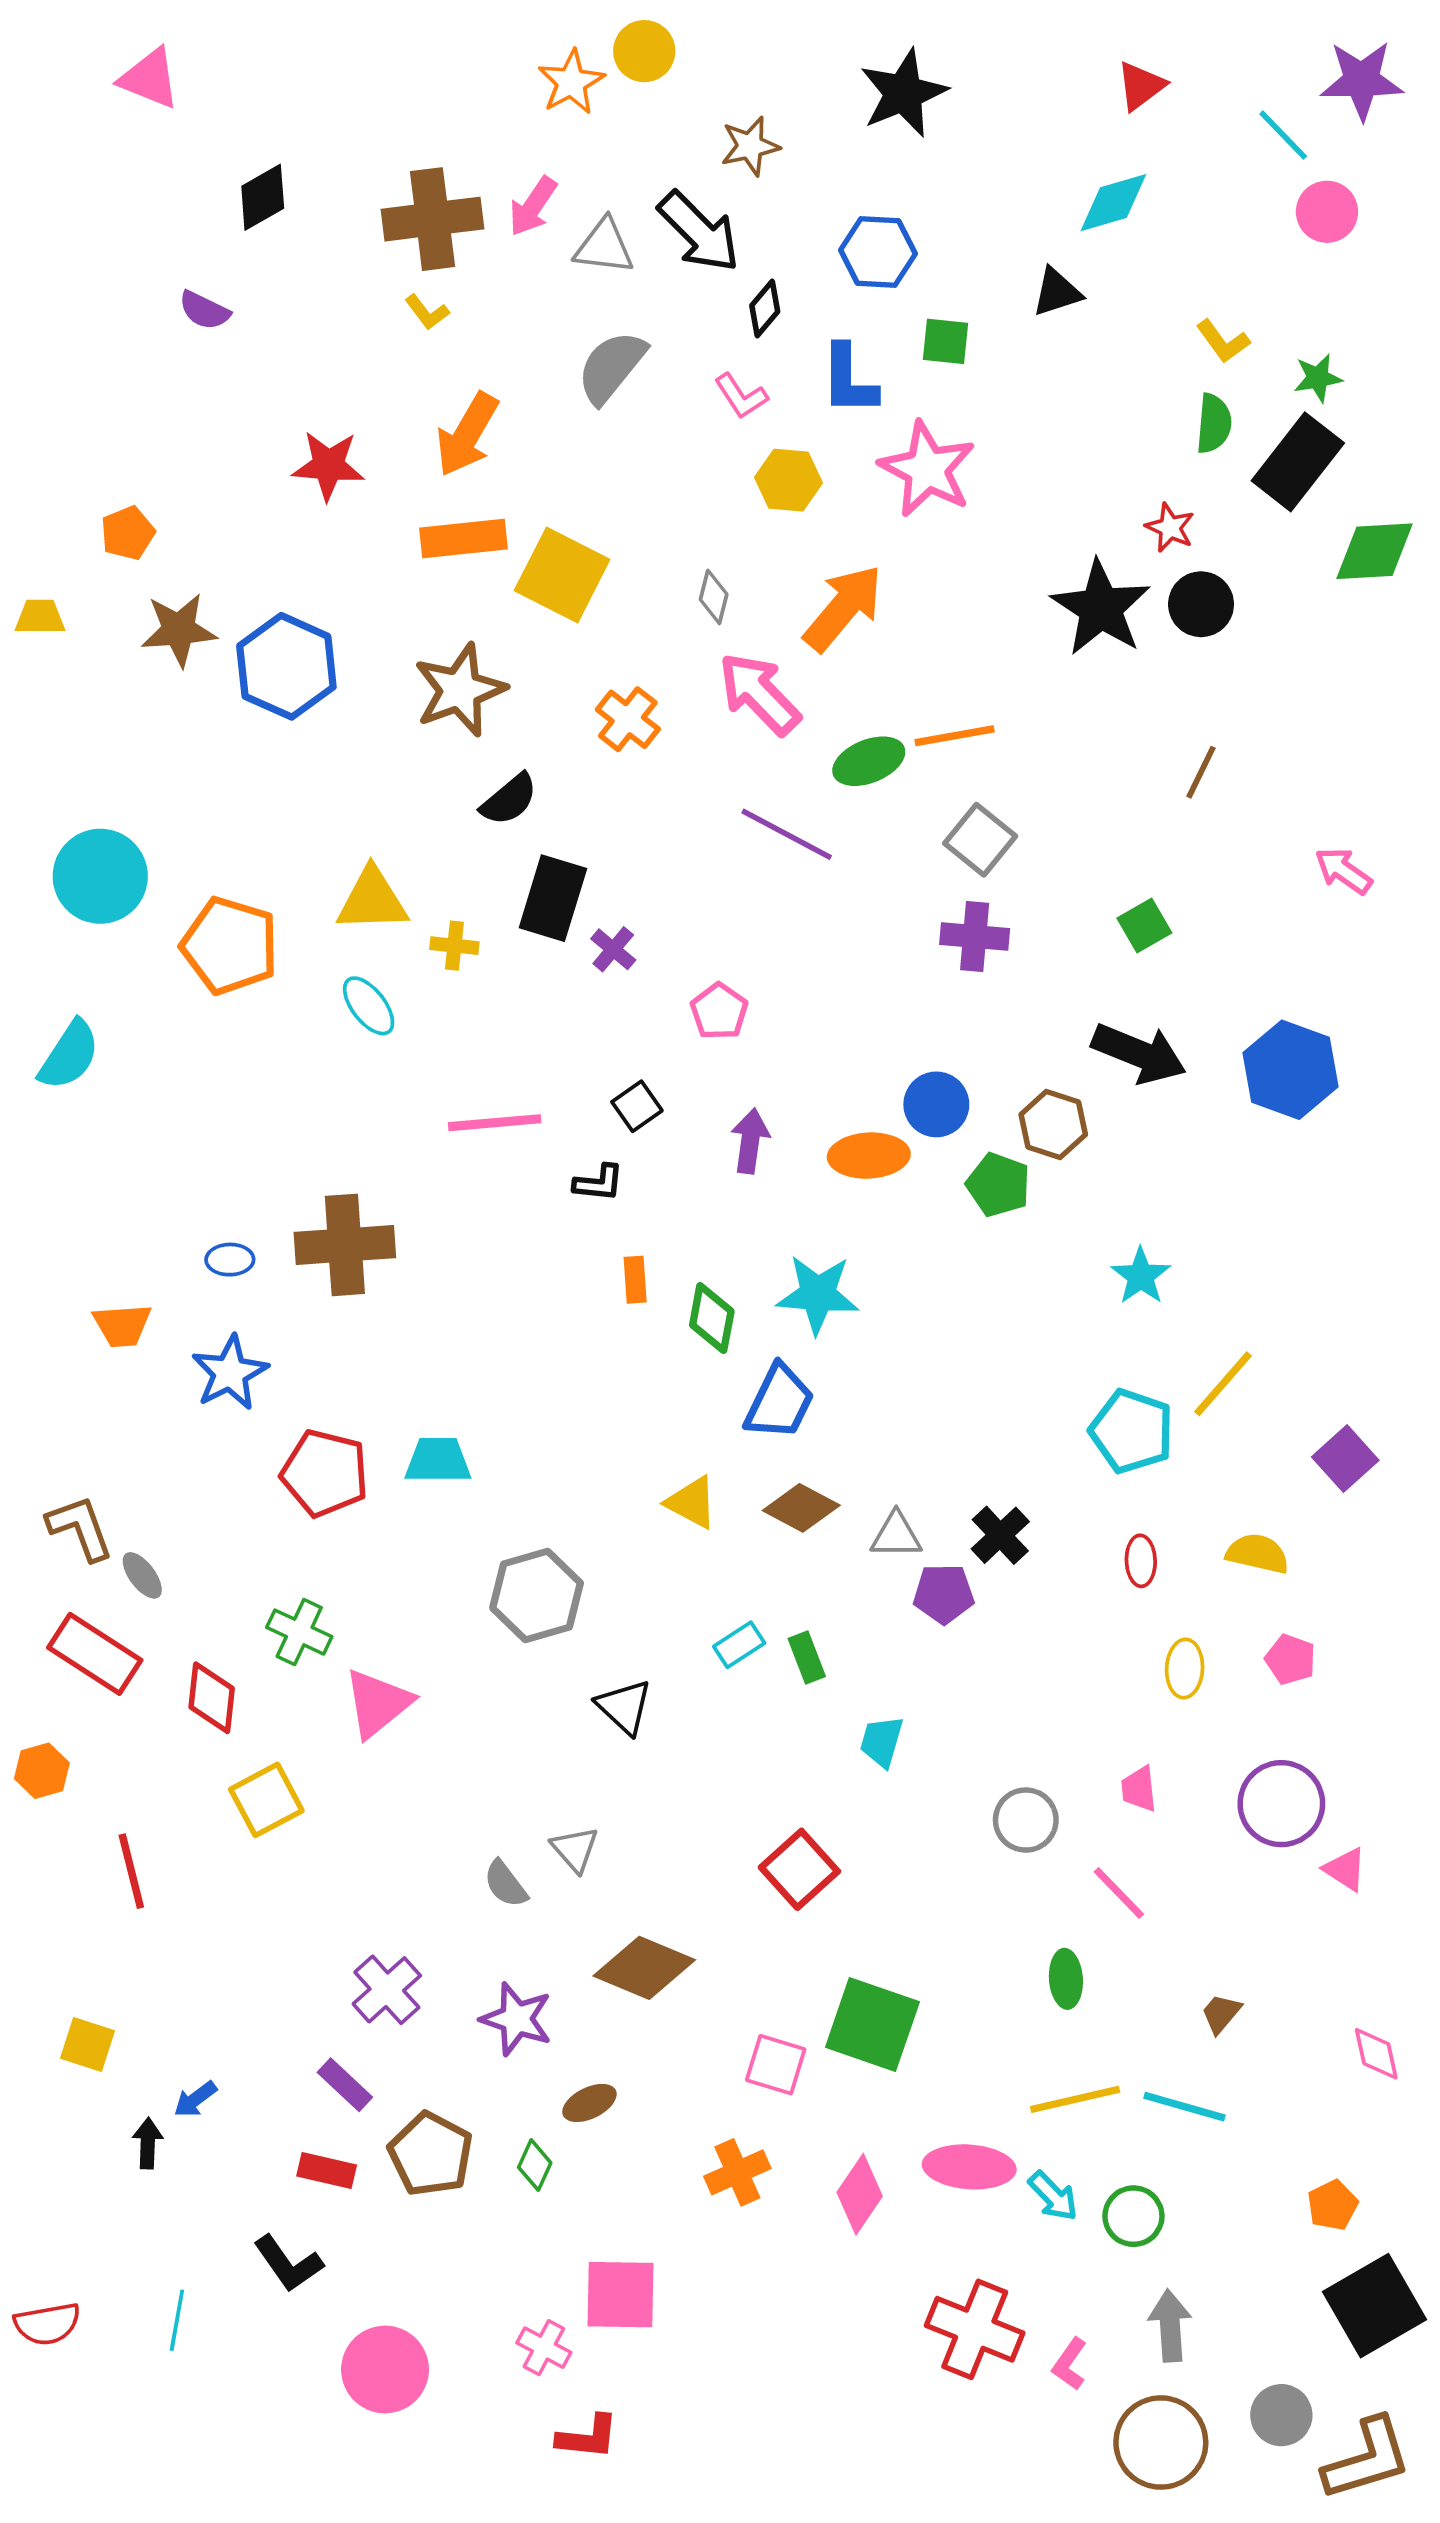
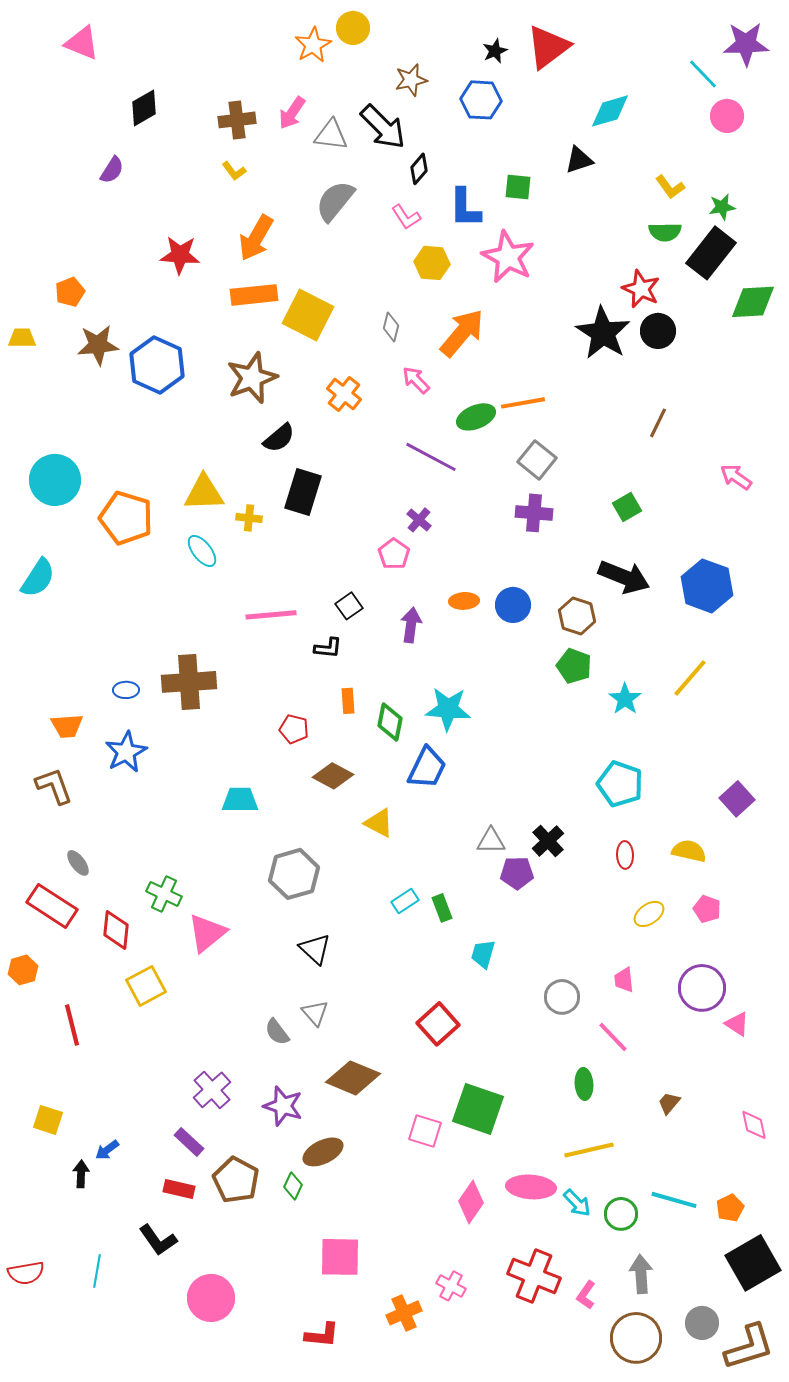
red triangle: (1141, 86) -> (548, 47), moved, size x1.6
black star: (903, 93) -> (495, 51), size x0.5
brown cross: (432, 219) -> (237, 120), size x0.7
blue hexagon: (878, 252) -> (481, 100), moved
purple semicircle: (204, 310) -> (112, 170), turned -84
green semicircle: (1214, 424) -> (665, 232), turned 84
red star: (1170, 528) -> (641, 289), size x1.4
pink arrow: (759, 694) -> (416, 380), size x0.6
purple cross: (613, 949) -> (419, 520), moved
orange ellipse: (869, 1156) -> (464, 601), moved, size x0.7
green pentagon: (998, 1185) -> (574, 666), moved
yellow line: (1223, 1384) -> (690, 678), moved
red pentagon: (325, 1473) -> (294, 729), moved, size x0.6
brown diamond: (801, 1508) -> (333, 776), moved
brown L-shape: (80, 1528) -> (54, 786), moved
yellow ellipse: (1185, 1669) -> (649, 914), turned 52
black triangle: (624, 1707) -> (315, 949), moved
brown ellipse: (589, 2103) -> (323, 1152), size x1.4
cyan line: (1185, 2107) -> (674, 1200), moved
orange cross: (737, 2172) -> (404, 1313), moved
pink cross: (544, 2348) -> (451, 1286), moved

